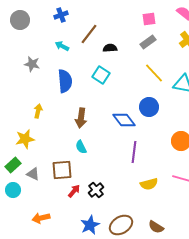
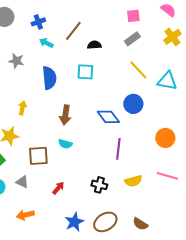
blue cross: (61, 15) -> (38, 22), moved
cyan square: (101, 75) -> (85, 72), turned -30
cyan semicircle: (81, 147) -> (65, 144), turned -48
brown square: (62, 170) -> (38, 156), moved
gray triangle: (33, 174) -> (22, 182), moved
black cross: (96, 190) -> (99, 185), moved, turned -35

